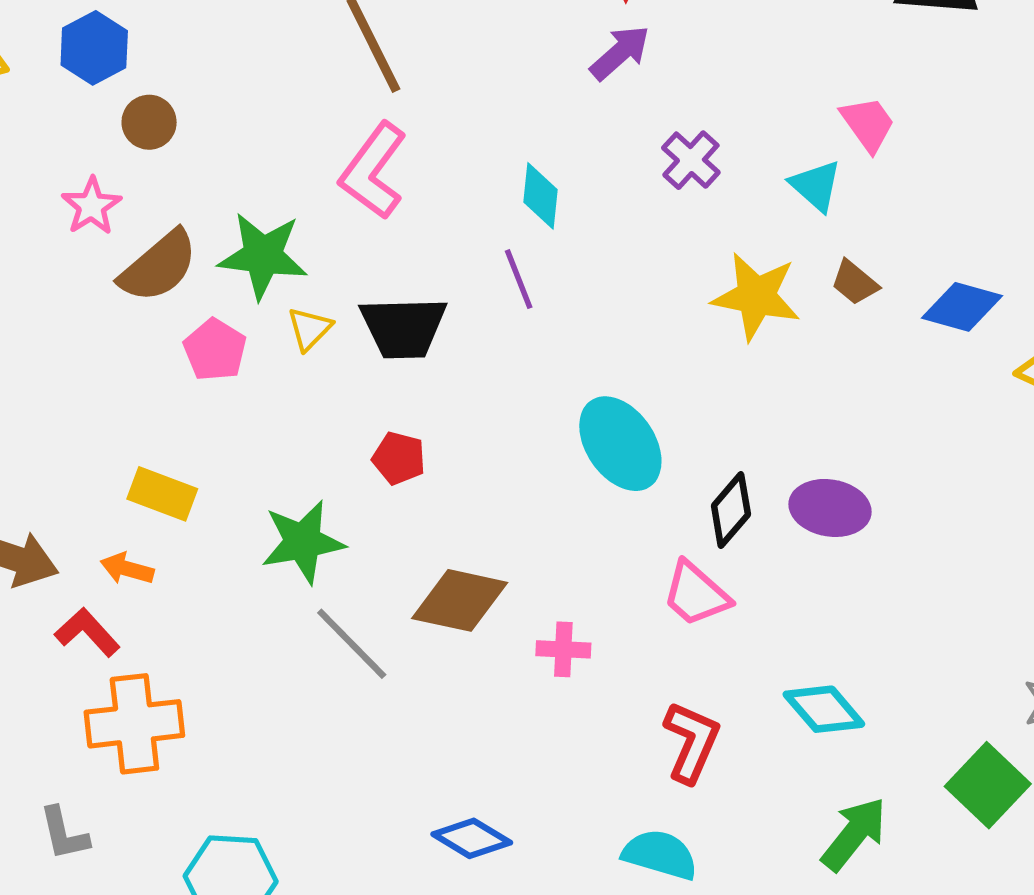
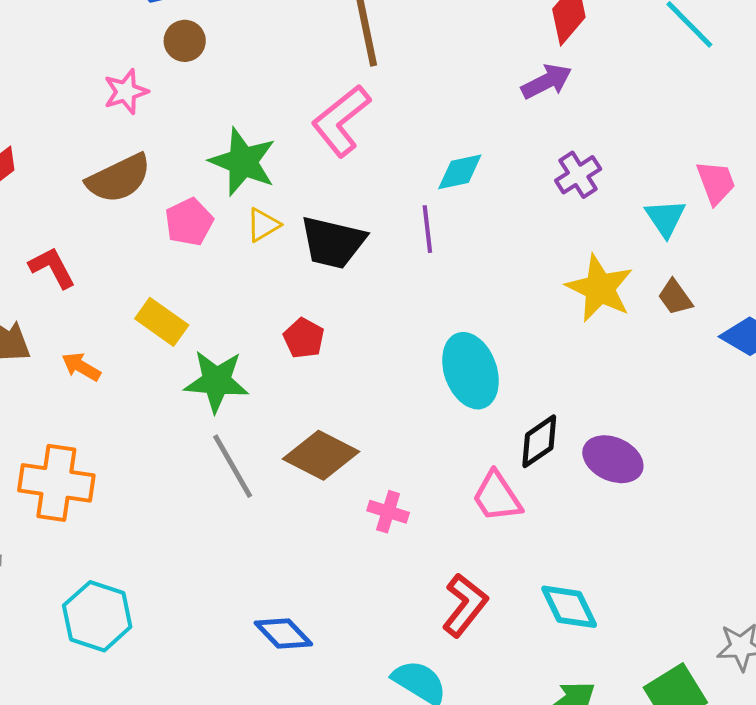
cyan diamond: (540, 196) -> (460, 172), turned 57
brown semicircle: (159, 266) -> (119, 178), moved
yellow rectangle: (162, 494) -> (162, 322), moved
red L-shape: (87, 632) -> (52, 268), moved

